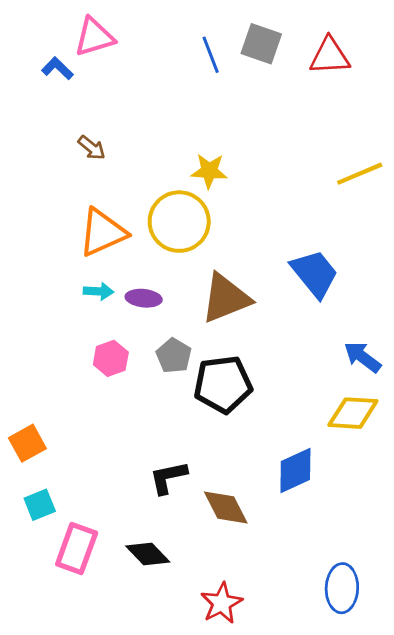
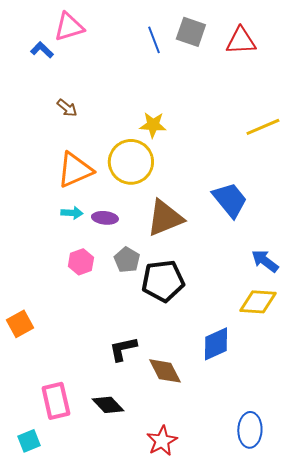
cyan square: (40, 505) -> (29, 441), moved
pink rectangle: (77, 548) -> (56, 401), turned -33

